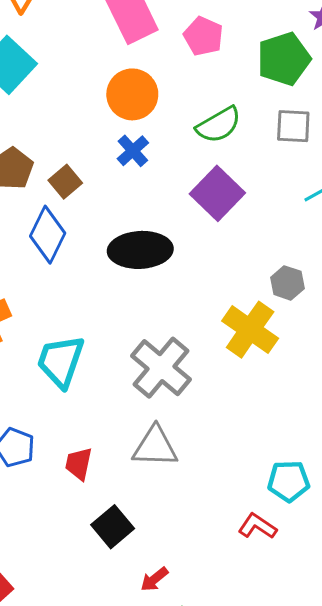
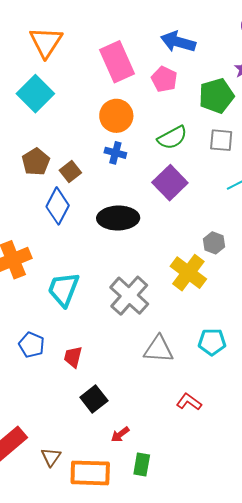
blue cross: (133, 151) -> (115, 153), turned -35
gray triangle: (155, 447) -> (159, 349), moved
cyan pentagon: (289, 481) -> (212, 342), moved

